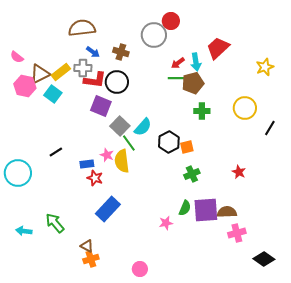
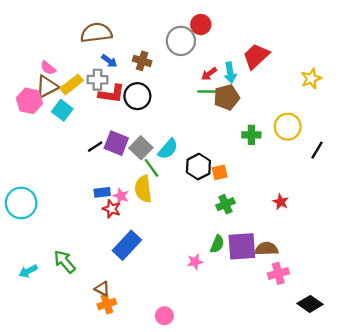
pink semicircle: (17, 57) -> (48, 68), moved
purple square: (101, 106) -> (116, 143), moved
green cross: (202, 111) -> (251, 135), moved
black line: (56, 152) -> (95, 147), moved
pink star: (107, 155) -> (121, 196), moved
cyan arrow: (24, 231) -> (28, 271), turned -35

